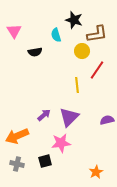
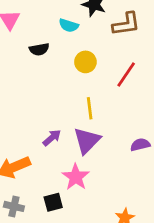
cyan semicircle: (56, 35) -> (69, 25), turned -56
yellow circle: (82, 51) -> (85, 62), moved
yellow line: (77, 85) -> (90, 108), moved
pink star: (61, 143) -> (76, 177), turned -30

